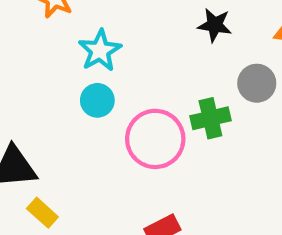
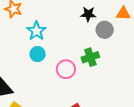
gray circle: (257, 83) -> (105, 30), moved
pink circle: (155, 139) -> (66, 69), size x0.7

